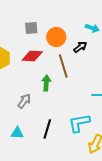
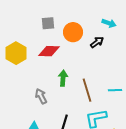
brown line: (63, 66) -> (87, 90), moved
gray arrow: (24, 101) -> (41, 96), turned -63

